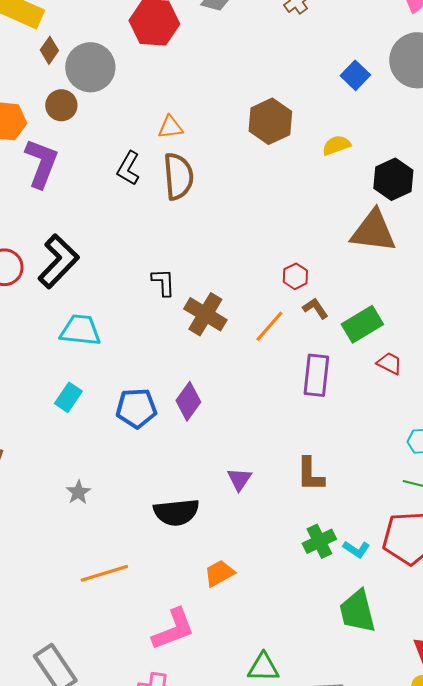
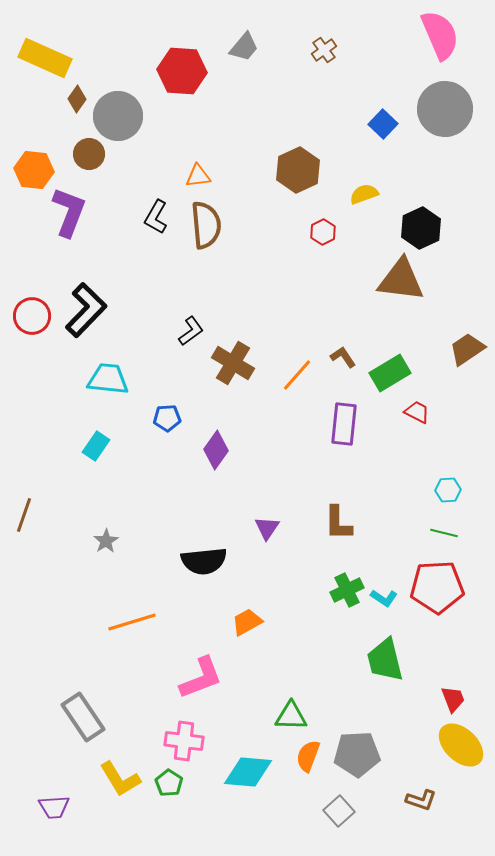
red hexagon: (295, 276) -> (323, 232), moved
black L-shape: (163, 282) -> (191, 331), turned 56
blue pentagon: (136, 408) -> (167, 418), moved, size x0.7

